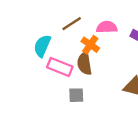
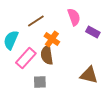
pink semicircle: (107, 27) -> (74, 17), moved, turned 72
pink rectangle: (60, 67) -> (26, 58), turned -70

